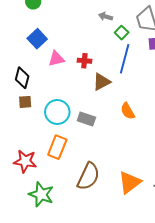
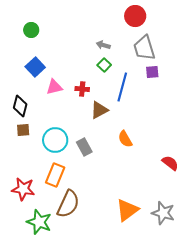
green square: (122, 33) -> (104, 65), moved
gray rectangle: (86, 119) -> (84, 147), turned 42
brown semicircle: (88, 176) -> (68, 204), moved

